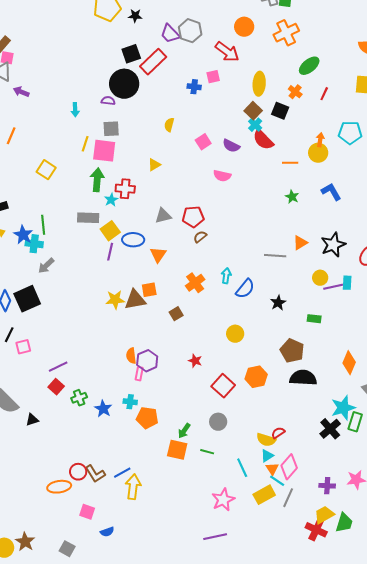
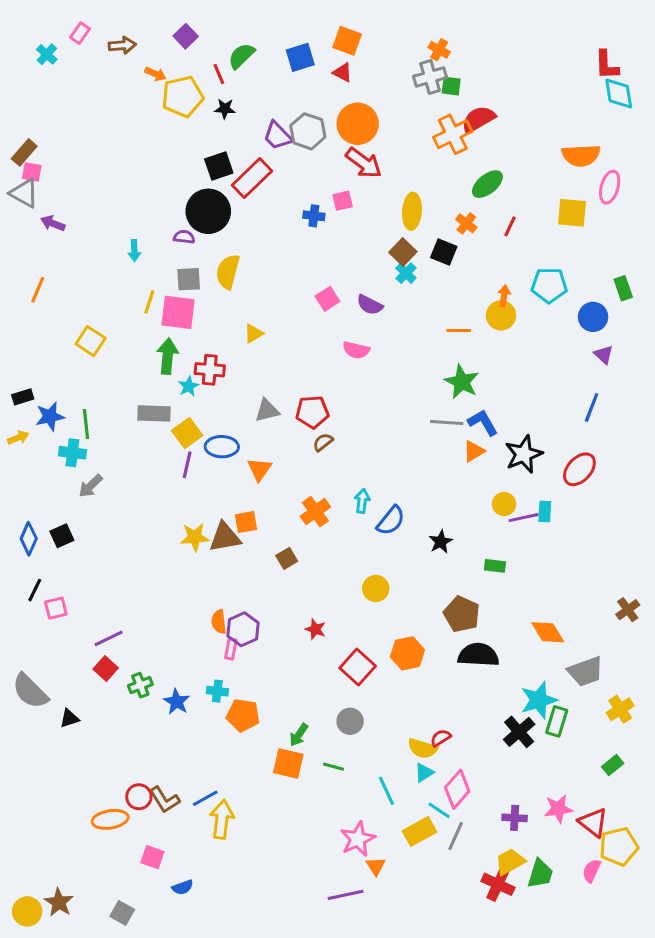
orange circle: (244, 27) -> (358, 124), moved, size x1.4
yellow semicircle: (169, 125) -> (228, 272), moved, size x1.6
red semicircle: (263, 140) -> (478, 119), moved, turned 105
blue L-shape: (331, 192) -> (483, 423), moved
green star: (292, 197) -> (462, 382), size x1.6
blue star: (23, 235) -> (50, 416), moved, turned 30
gray line: (275, 256) -> (447, 423), moved
black square: (27, 299) -> (62, 536), size x0.6
orange diamond: (349, 363) -> (548, 632), turned -55
orange triangle: (272, 469) -> (376, 866), moved

